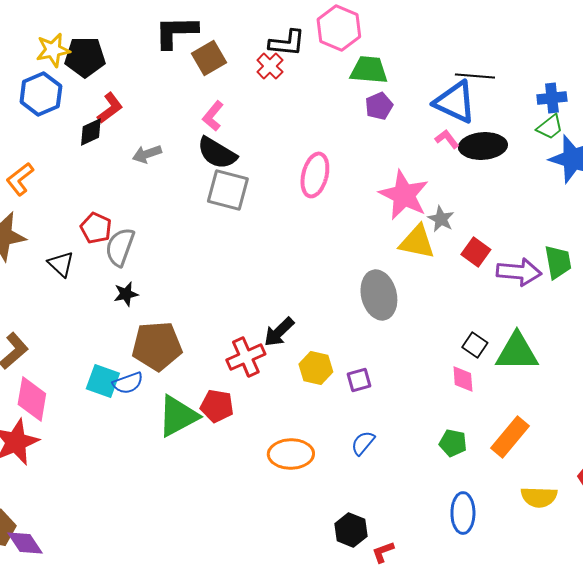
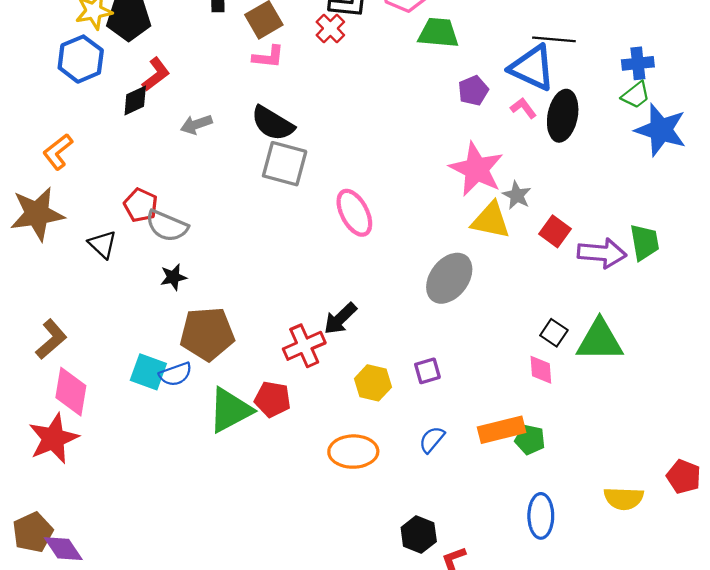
purple pentagon: (379, 106) -> (473, 91), moved
pink L-shape: (213, 116) -> (268, 57), moved, turned -124
black ellipse: (483, 146) -> (563, 116), turned -75
pink ellipse: (315, 175) -> (354, 213), moved, turned -42
gray semicircle: (120, 247) -> (167, 226), turned -87
gray ellipse: (379, 295) -> (449, 278), turned 51
yellow hexagon: (316, 368) -> (373, 383), moved
orange rectangle: (510, 437) -> (502, 430), moved, turned 36

